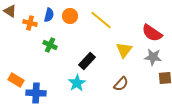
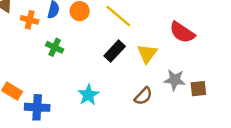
gray star: (153, 57) -> (175, 80), moved
black rectangle: (87, 61) -> (115, 51), moved

